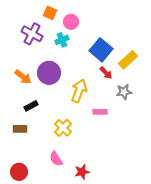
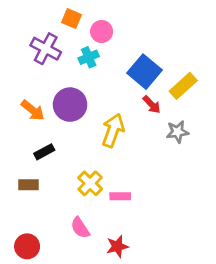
pink rectangle: (100, 112) -> (120, 196), moved

